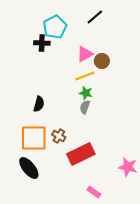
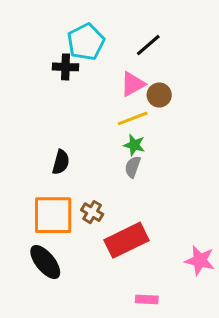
black line: (95, 17) -> (148, 45), moved
pink rectangle: (94, 192) -> (147, 299), turned -32

